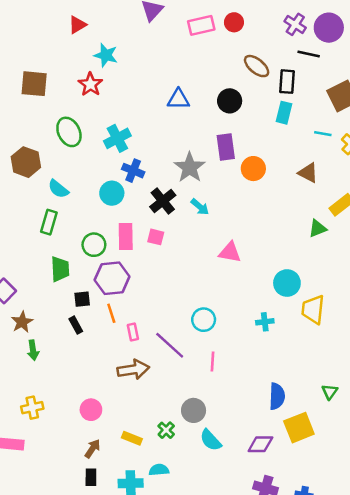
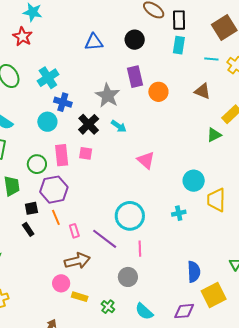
pink triangle: (230, 252) -> (146, 160), turned 36
cyan circle: (204, 320) -> (130, 216), size x1.5
pink circle: (91, 410) -> (61, 283), moved
gray circle: (194, 410) -> (128, 277), moved
yellow rectangle: (132, 438) -> (80, 297), moved

